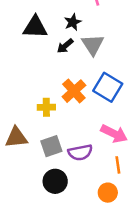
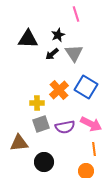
brown triangle: (16, 137) -> (19, 143), moved
gray square: (51, 146) -> (41, 124), moved
purple semicircle: (80, 152) -> (65, 127), moved

